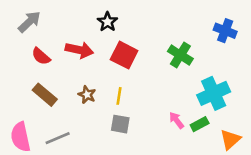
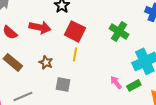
yellow line: (119, 96) -> (75, 54), moved
gray square: (120, 124) -> (63, 84), moved

